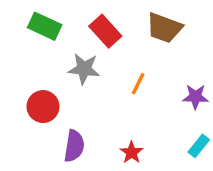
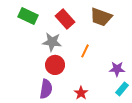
purple star: (195, 97) -> (117, 69), moved
red circle: (43, 107) -> (55, 65), moved

